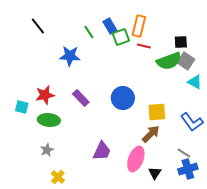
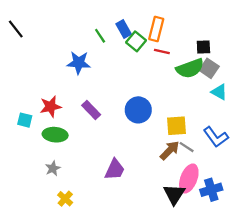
black line: (38, 26) -> (16, 29), moved
green square: (121, 37) -> (136, 41), turned -30
gray line: (184, 153) -> (187, 147), moved
pink ellipse: (136, 159) -> (189, 178), moved
black triangle: (155, 173) -> (174, 194), size x1.5

